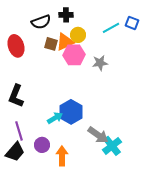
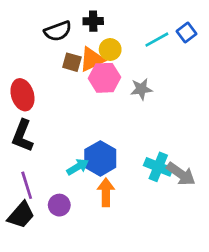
blue square: (132, 23) -> (187, 33), turned 32
red ellipse: (16, 46) -> (22, 95), moved
gray arrow: (98, 135) -> (181, 174), moved
cyan cross: (112, 146) -> (158, 167), moved, turned -30
orange arrow: (62, 156) -> (106, 192), moved

